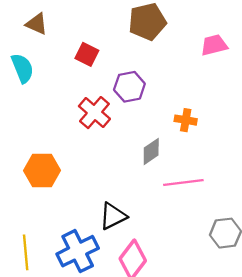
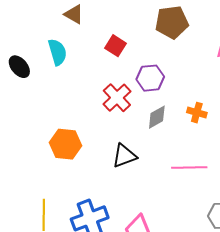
gray diamond: (151, 152) -> (157, 117), moved
black triangle: (113, 216) -> (124, 156), moved

